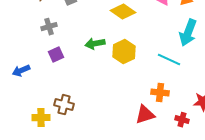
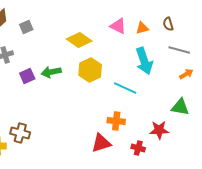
cyan arrow: (188, 33) -> (144, 61), turned -40
yellow hexagon: (124, 52) -> (90, 70), moved
purple square: (56, 55) -> (27, 76), moved

